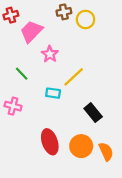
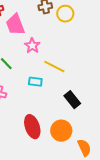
pink trapezoid: (31, 31) -> (15, 25), turned -65
yellow line: (74, 77) -> (54, 67), turned 70
orange semicircle: (106, 152) -> (84, 148), moved

